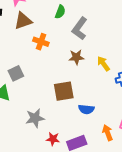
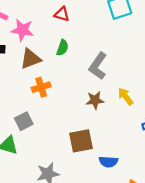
green semicircle: (60, 12) -> (62, 48), moved
orange cross: (41, 42) -> (41, 87), moved, turned -35
yellow arrow: (103, 64) -> (126, 96), moved

